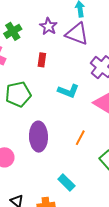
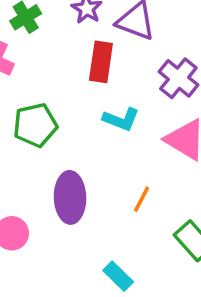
red rectangle: (42, 60) -> (101, 62), moved, size x1.6

